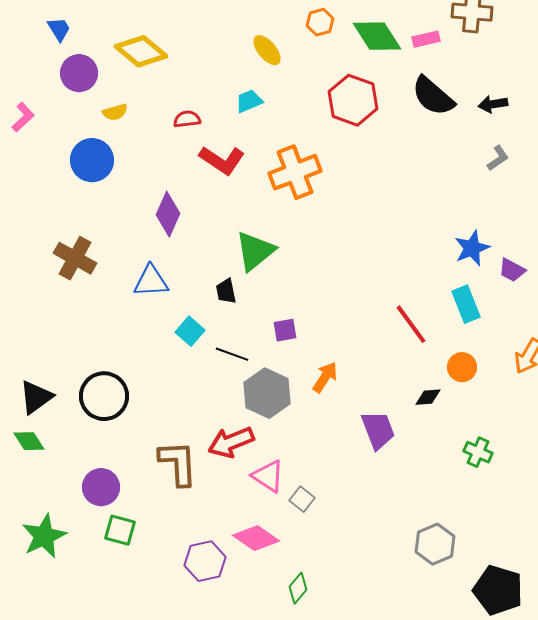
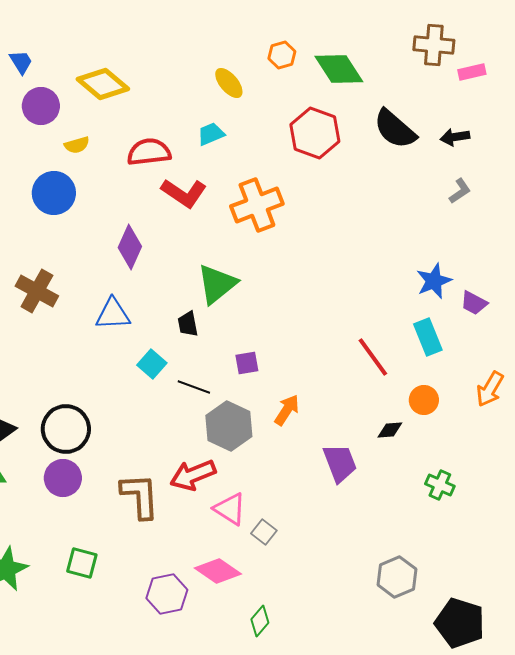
pink rectangle: (426, 39) -> (472, 72), moved
red semicircle: (187, 119) -> (149, 152), size x1.6
purple circle: (101, 487) -> (63, 478), moved

